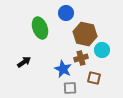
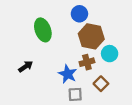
blue circle: (66, 13) -> (79, 14), moved
brown square: (94, 78) -> (101, 84), turned 32

